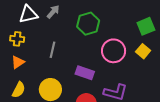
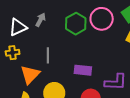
pink circle: (114, 51) -> (102, 19), moved
orange triangle: (18, 62) -> (30, 75), moved, size x1.5

